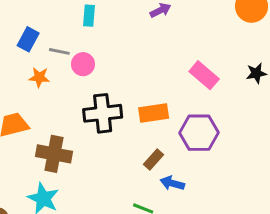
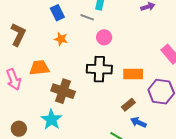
blue rectangle: (28, 39) -> (57, 13), turned -63
gray line: (59, 51) -> (87, 17), moved
pink circle: (83, 64) -> (104, 37), moved

